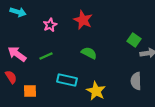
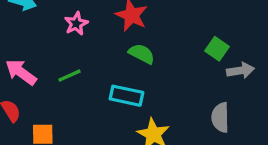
green semicircle: (89, 53) -> (142, 54), moved
cyan rectangle: (67, 80) -> (127, 96), moved

